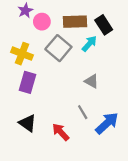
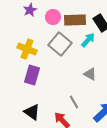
pink circle: (42, 22) -> (53, 17), moved
gray line: (83, 112) -> (74, 102), moved

